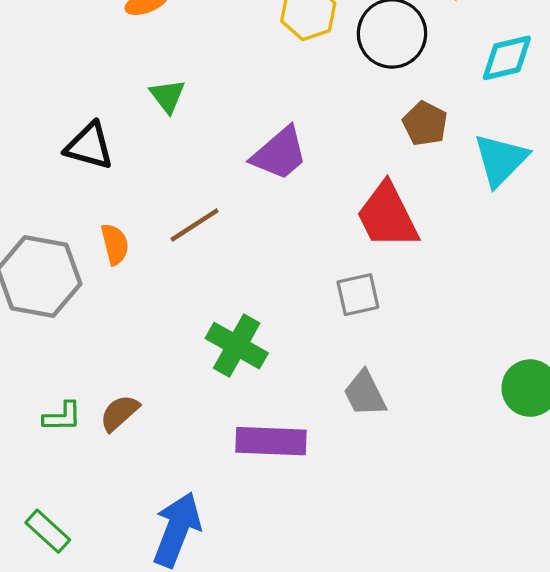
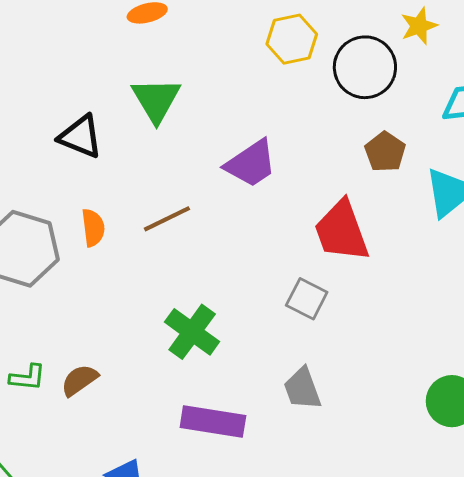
green triangle: (167, 96) -> (156, 100), size x1.5
gray square: (358, 295) -> (307, 299), turned 33

